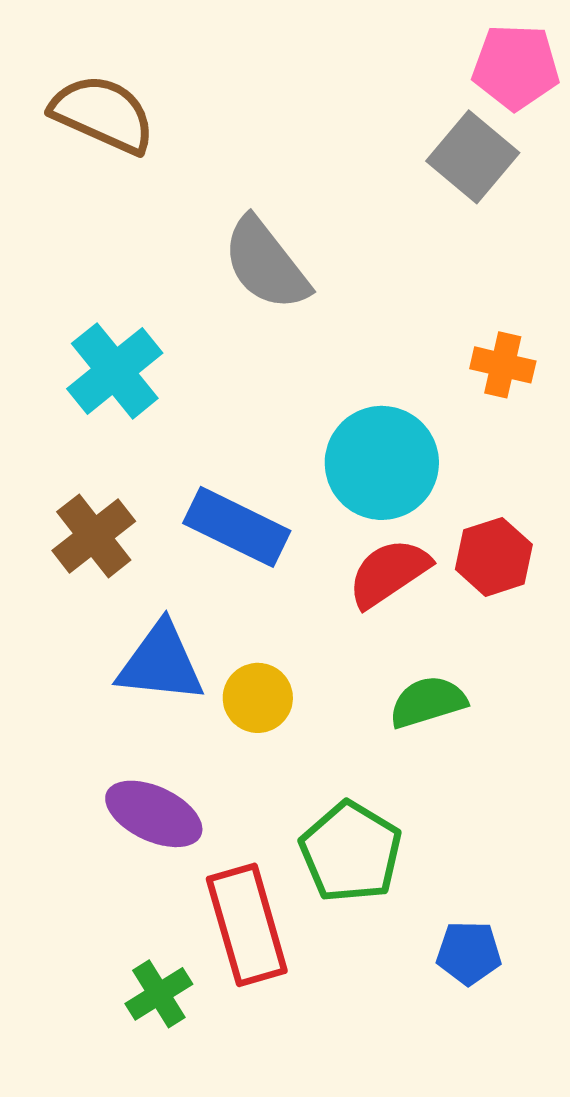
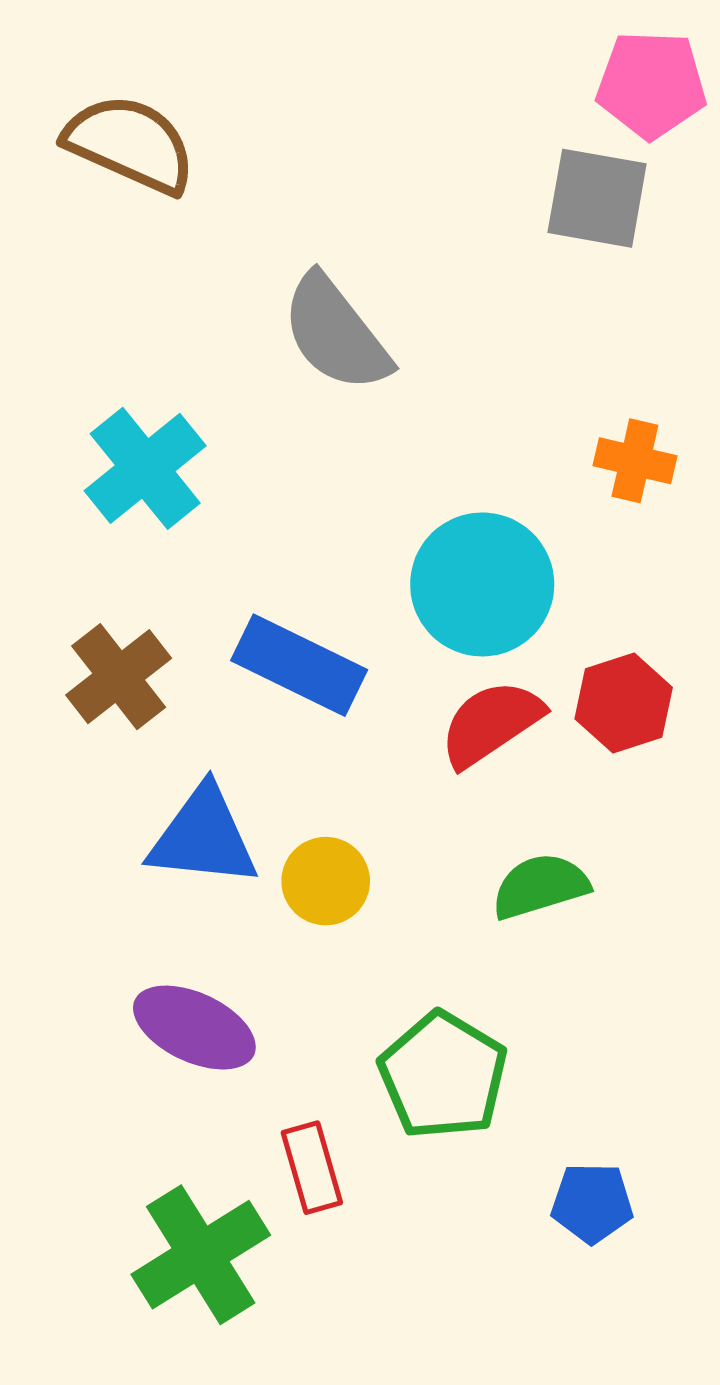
gray square: (473, 157) -> (597, 198), turned -30
red rectangle: (247, 925) -> (312, 1168), size x0.6
green cross: (159, 994) -> (201, 1255), size x1.6

